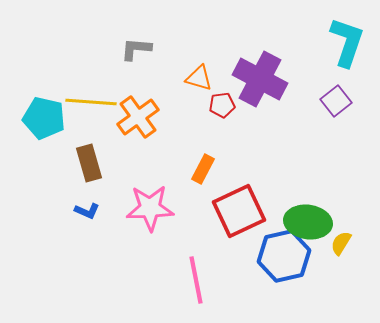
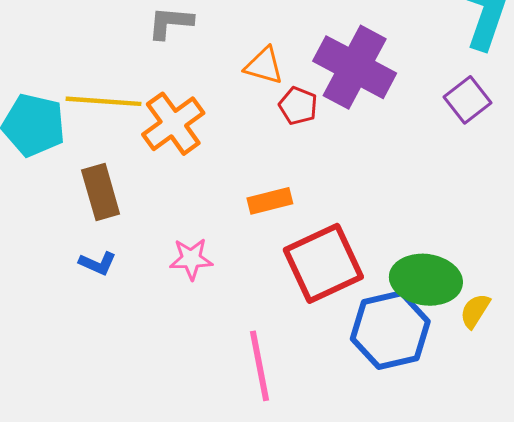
red pentagon: (222, 105) -> (298, 106), turned 30
orange rectangle: (203, 169) -> (270, 201), turned 48
pink star: (150, 208) -> (191, 259), size x0.6

